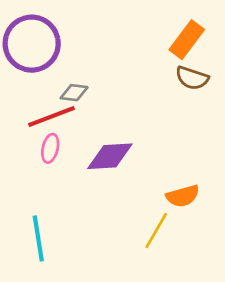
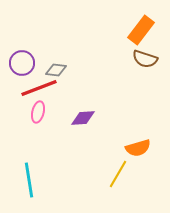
purple circle: (32, 44) -> (22, 63), moved, size x0.6
purple diamond: (110, 156) -> (83, 118), size x0.7

